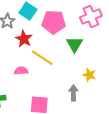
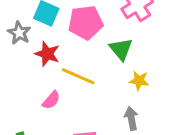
pink semicircle: (21, 71) -> (51, 100), turned 144
yellow star: (89, 75) -> (139, 81), moved

